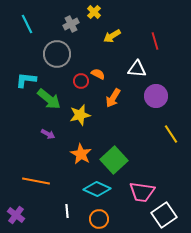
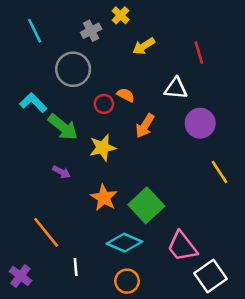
cyan L-shape: (26, 80) -> (33, 103), turned 40
orange line: (36, 181) -> (46, 232), turned 40
pink trapezoid: (142, 192) -> (182, 246), turned 44
white line: (67, 211) -> (76, 267), moved

